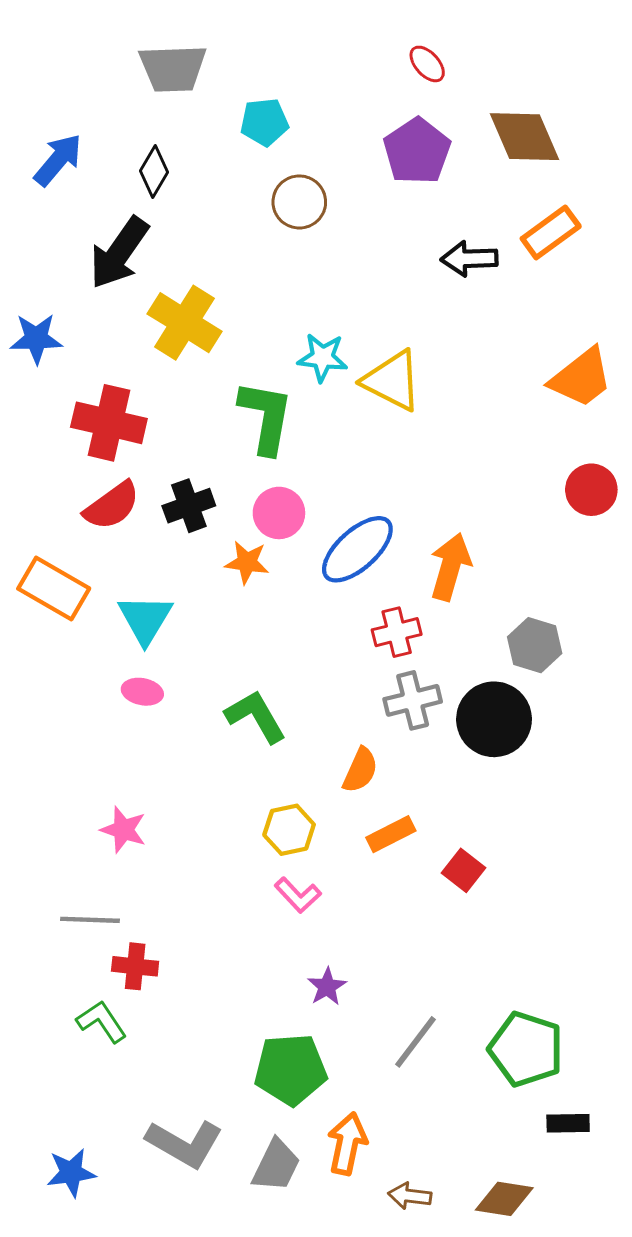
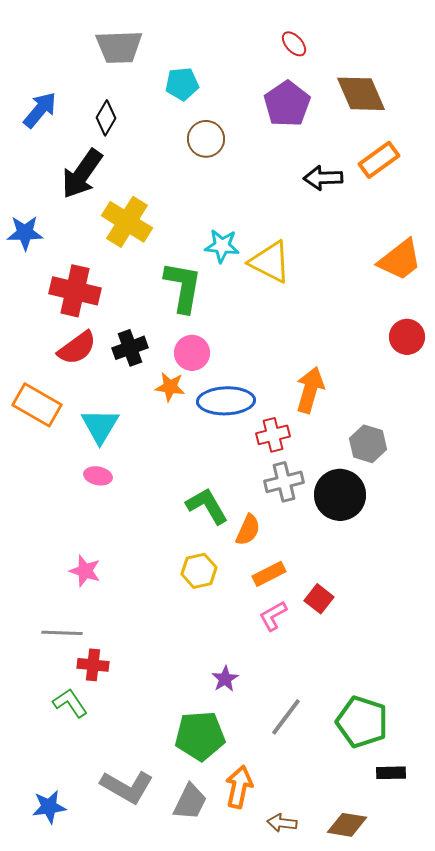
blue ellipse: (357, 549) -> (226, 401), moved, turned 40
green L-shape: (256, 716) -> (207, 506), moved
pink L-shape: (298, 895) -> (273, 616), moved, turned 104

